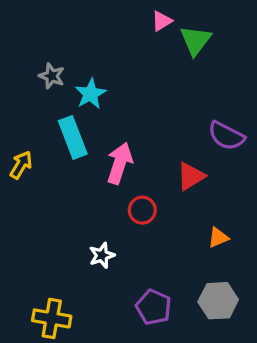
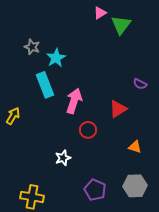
purple semicircle: (226, 136) -> (140, 84), size x0.6
yellow arrow: (21, 165) -> (13, 116), moved
orange triangle: (218, 238) -> (135, 147), turned 40

